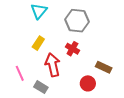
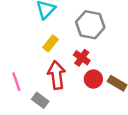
yellow rectangle: (38, 43) -> (50, 43), moved
red circle: (88, 83) -> (93, 79), moved

